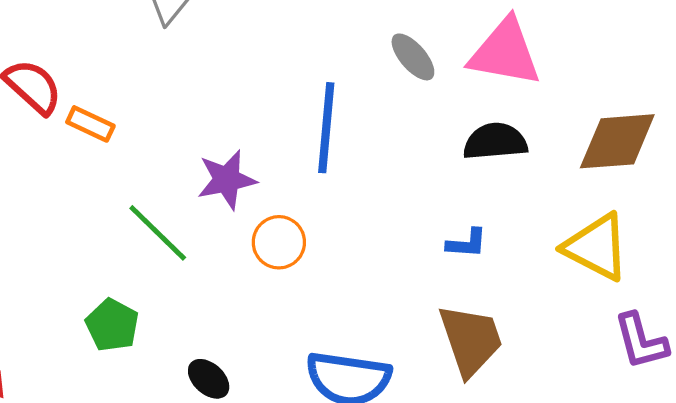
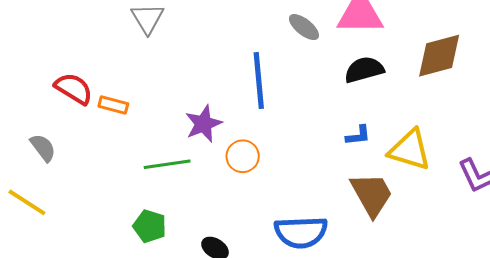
green line: (158, 233) -> (167, 164), turned -42
yellow triangle: (596, 247) -> (410, 150), moved

